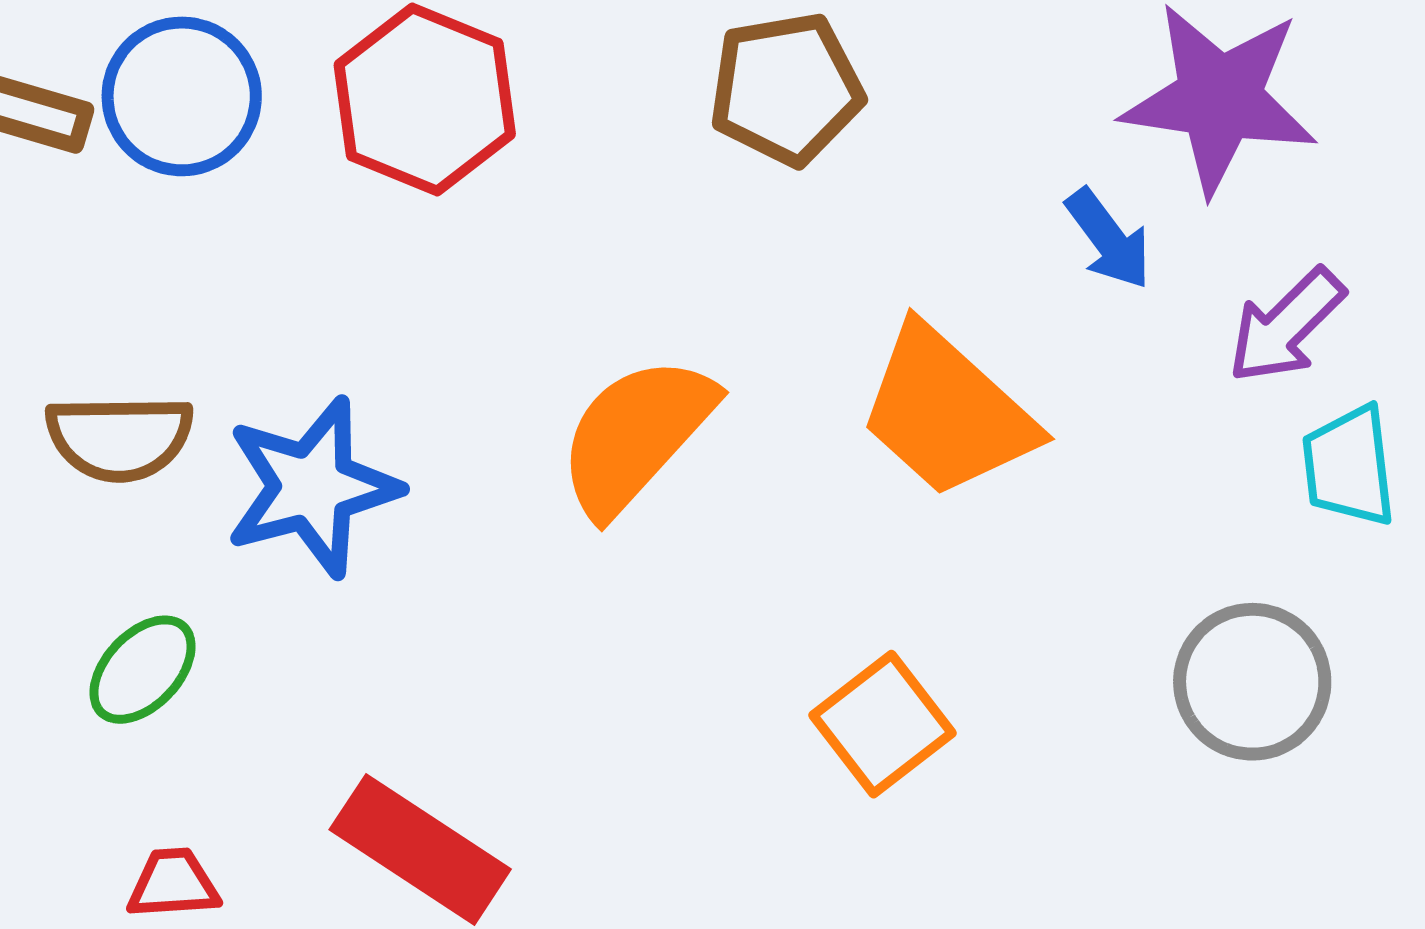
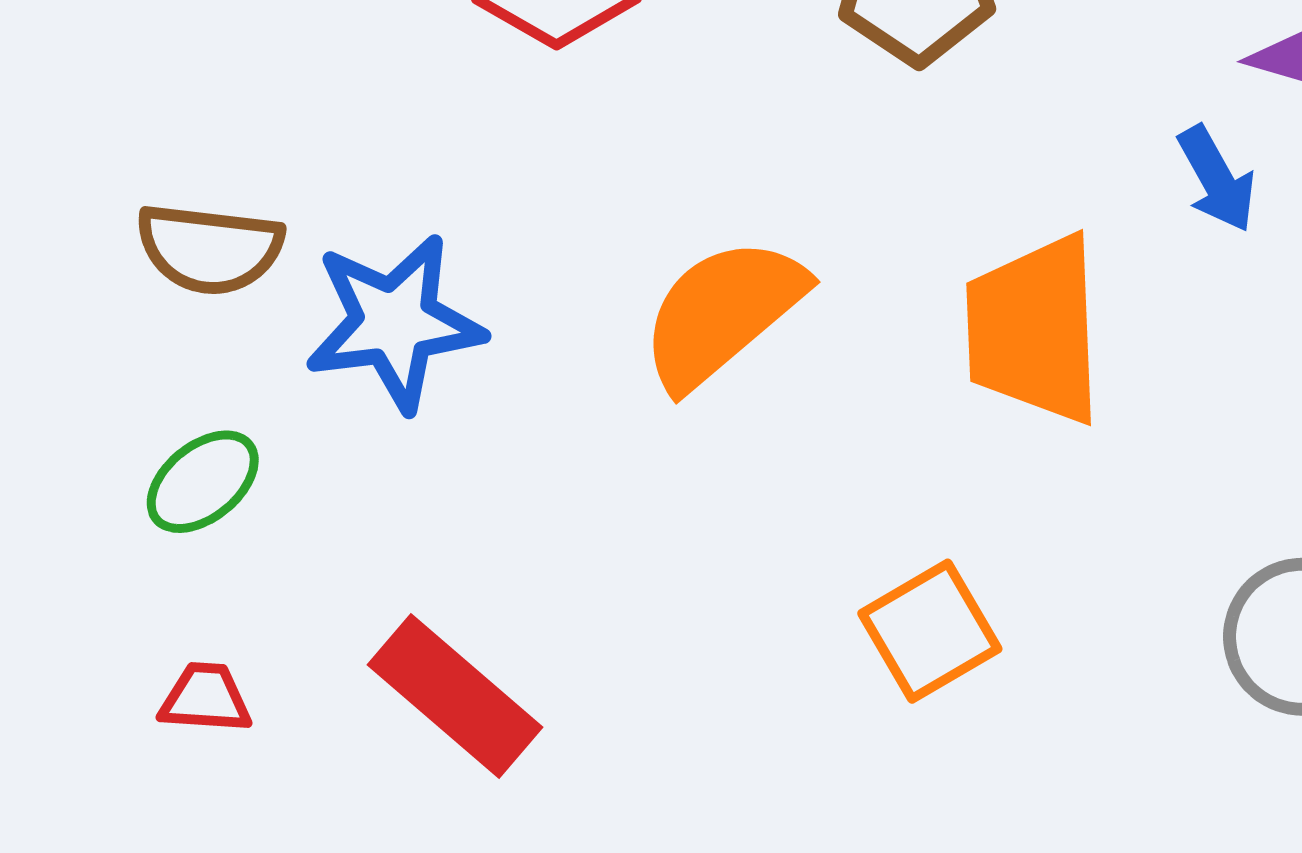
orange trapezoid: (947, 412) -> (1034, 330), turned 38

